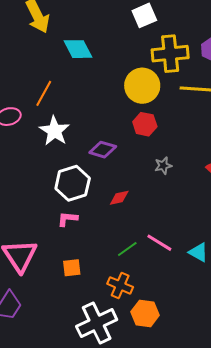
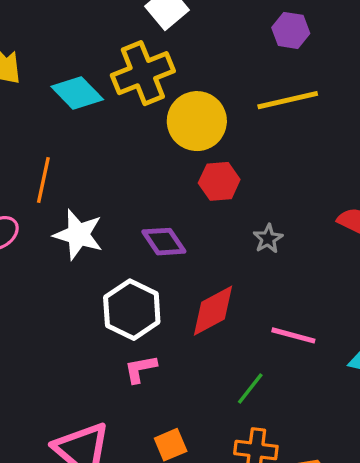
yellow cross: (170, 54) -> (143, 73), moved
purple diamond: (103, 150) -> (164, 242), turned 56
red diamond: (119, 198) -> (213, 311), size x1.6
pink line: (159, 243) -> (293, 335), moved

